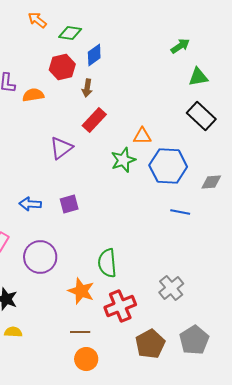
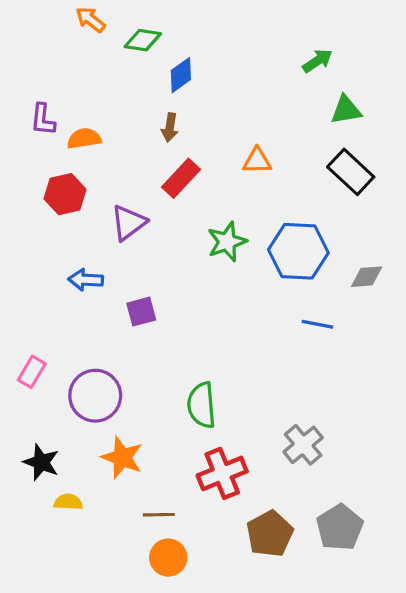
red hexagon: (62, 67) -> (65, 194), moved
orange triangle: (142, 136) -> (257, 161), moved
blue arrow: (30, 204) -> (86, 280), moved
orange star: (81, 291) -> (122, 458), moved
yellow semicircle: (13, 332) -> (68, 502), moved

